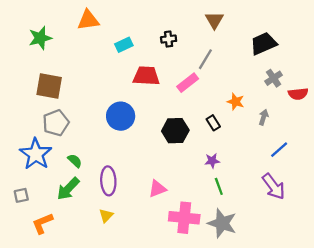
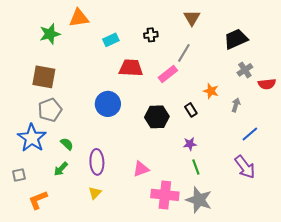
green star: (40, 38) -> (50, 34), moved
green arrow: (68, 189) -> (61, 169), size x0.7

